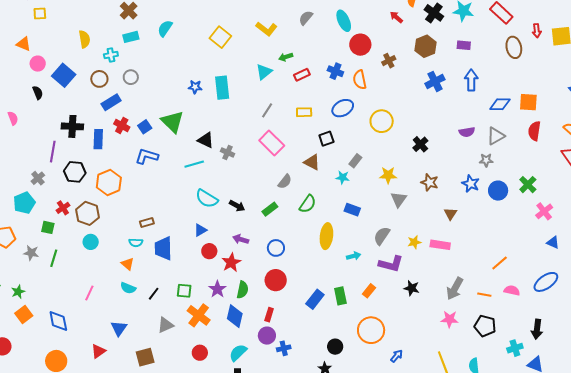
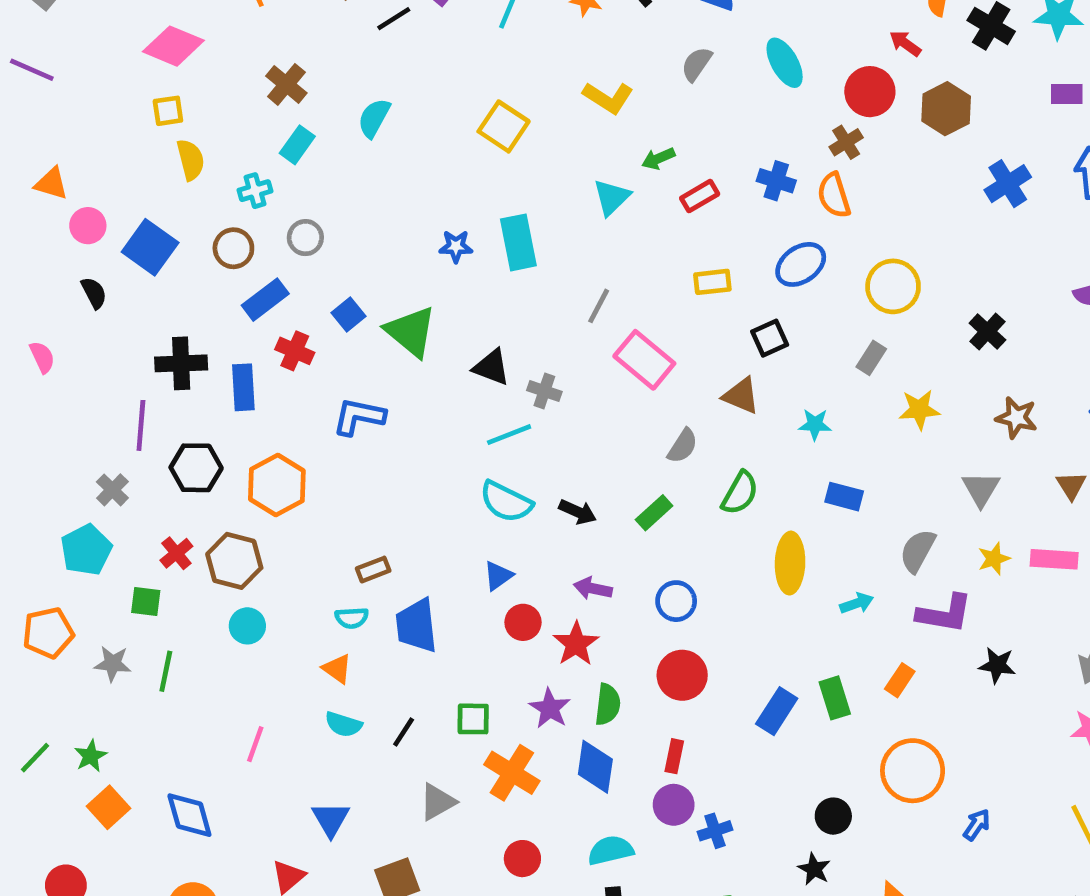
yellow square: (40, 13) -> (168, 111), moved
cyan rectangle: (131, 37) -> (297, 145), turned -35
red circle: (360, 45) -> (870, 92), moved
brown hexagon: (425, 46) -> (946, 109), moved
brown cross: (389, 61) -> (846, 142), moved
gray line: (267, 110) -> (599, 306), moved
blue square: (145, 127) -> (348, 314), moved
gray rectangle: (355, 161) -> (871, 358), moved
cyan line: (194, 164) -> (509, 435), moved
gray triangle: (399, 199) -> (981, 489), moved
cyan semicircle: (238, 353) -> (611, 850), turned 36

